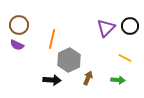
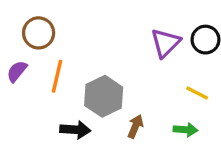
brown circle: (19, 25) -> (39, 33), moved
orange line: (52, 39) -> (57, 76), moved
purple semicircle: (17, 45) -> (17, 71), turned 104

